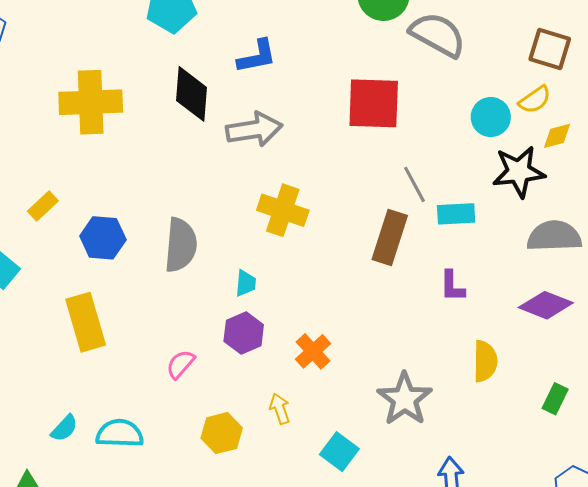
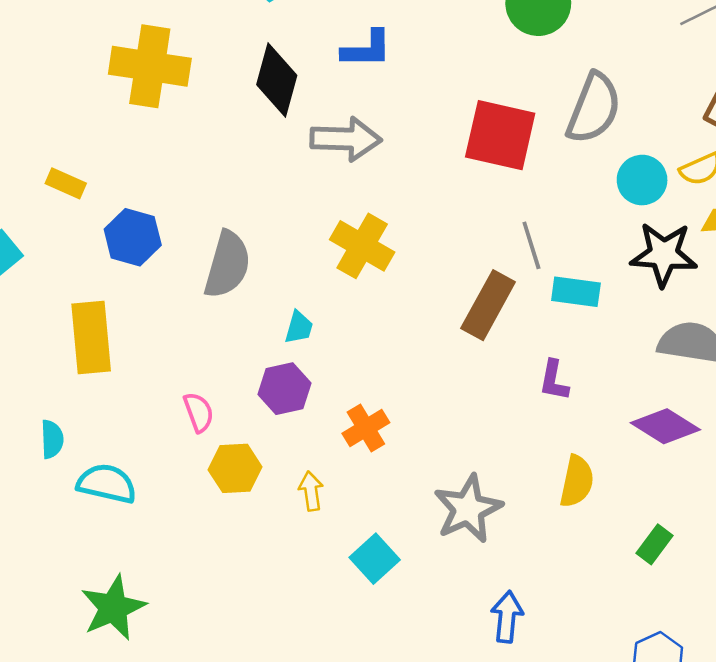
gray semicircle: (438, 35) -> (594, 108), moved, turned 72
yellow rectangle: (43, 206) -> (66, 183), turned 56
pink semicircle: (180, 364) -> (199, 412), turned 108
cyan semicircle: (64, 428) -> (52, 439), moved, turned -56
yellow hexagon: (222, 433) -> (235, 468), moved

